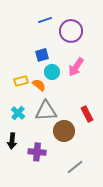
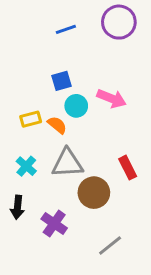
purple circle: (71, 31) -> (119, 22), moved
pink arrow: (76, 67) -> (112, 99), turned -102
purple cross: (37, 152) -> (54, 223), turned 30

